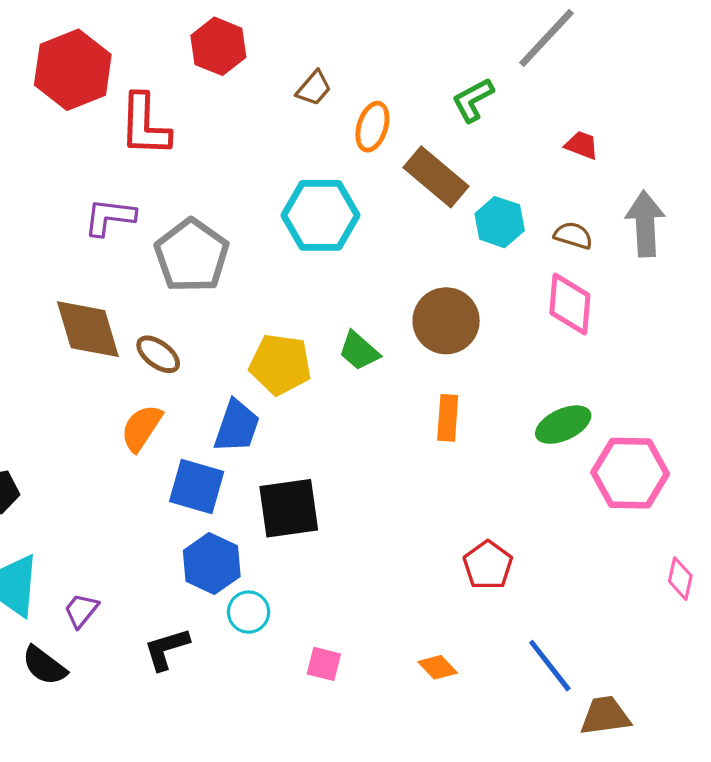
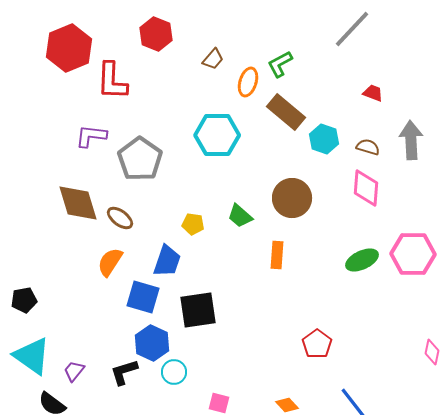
green L-shape: (473, 100) -> (280, 64), moved
yellow pentagon: (280, 364) -> (193, 224), size x0.6
orange rectangle: (448, 418) -> (277, 255), moved
pink hexagon: (630, 473) -> (413, 254), moved
black L-shape: (167, 649) -> (124, 372), moved

